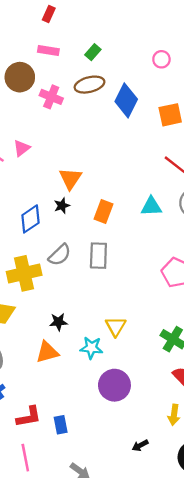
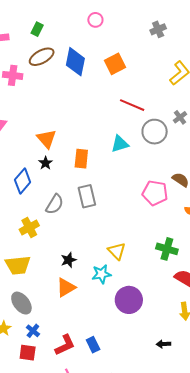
yellow cross: (24, 273) -> (29, 228), size x0.7
black arrow: (140, 445) -> (163, 344), turned 40

